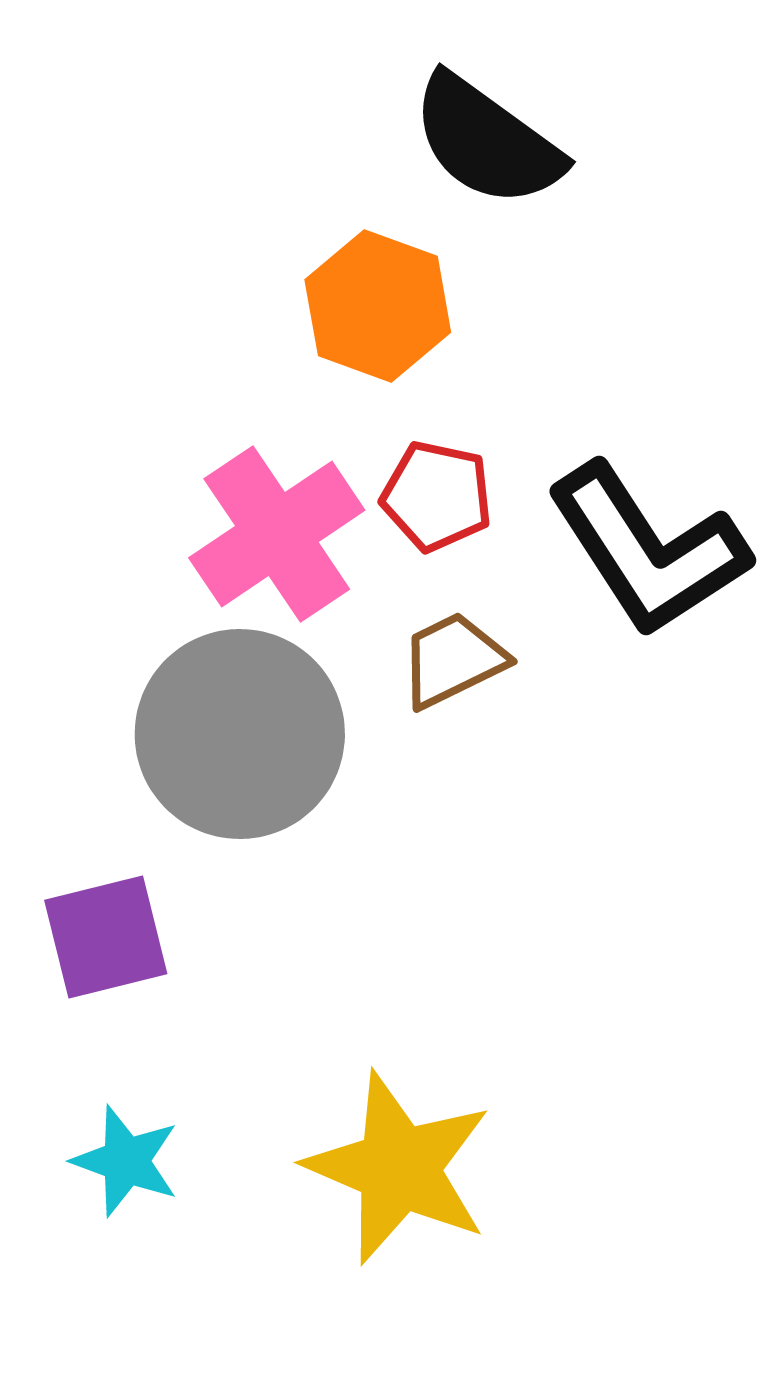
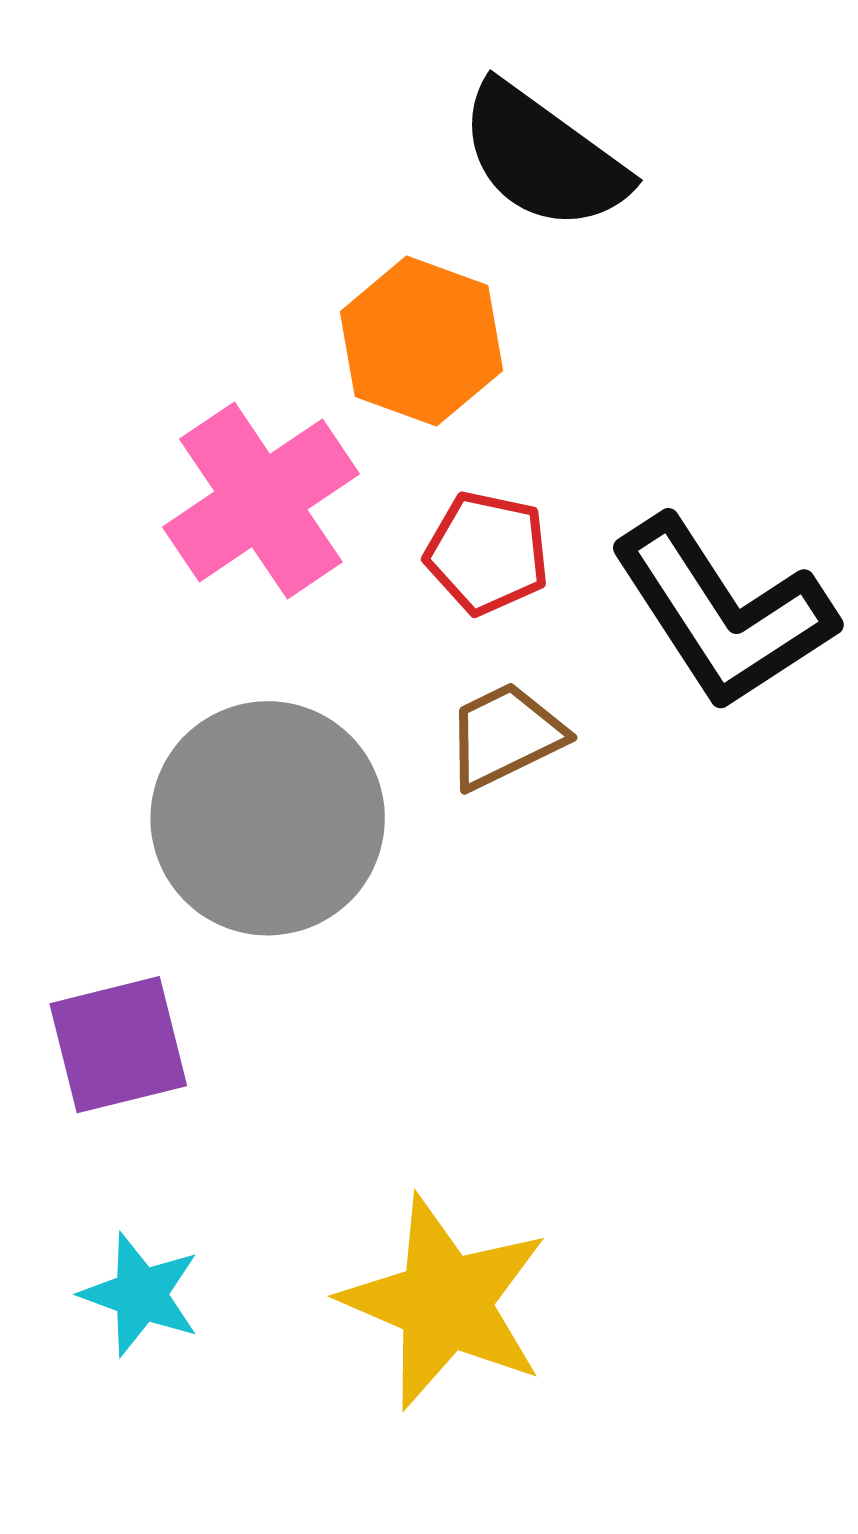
pink cross: (277, 534) -> (261, 500), moved

